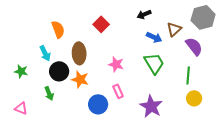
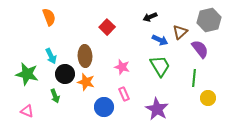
orange semicircle: (58, 29) -> (49, 17), moved
green star: (21, 71) -> (27, 74), size x1.6
yellow circle: (194, 98) -> (208, 98), moved

